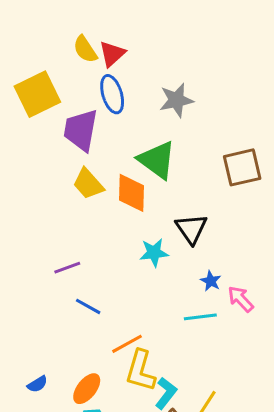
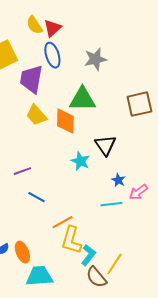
green triangle: (157, 160) -> (82, 99), turned -36
cyan star: (154, 253) -> (80, 161), turned 30
pink arrow: (241, 299) -> (138, 192), turned -84
orange ellipse: (87, 389) -> (22, 252), moved, turned -60

